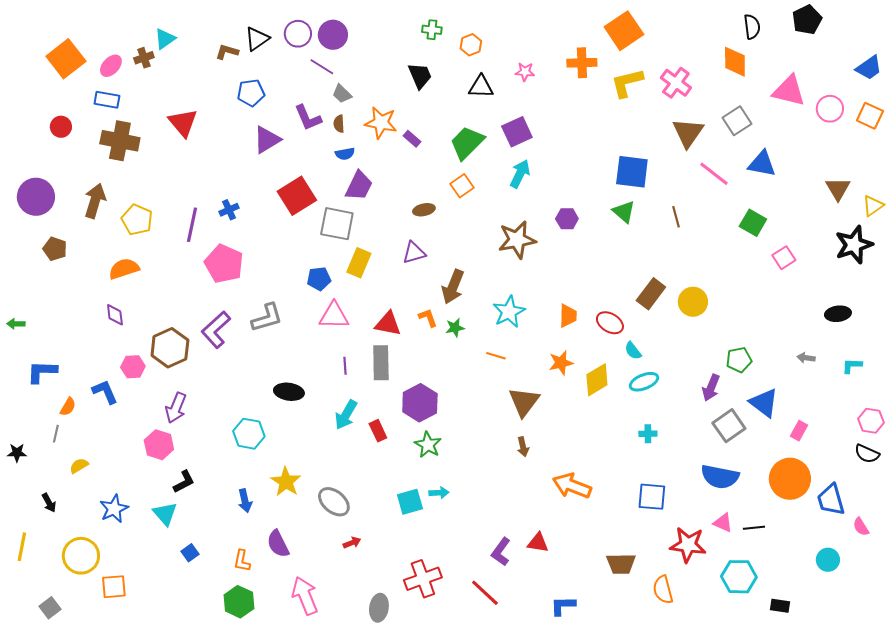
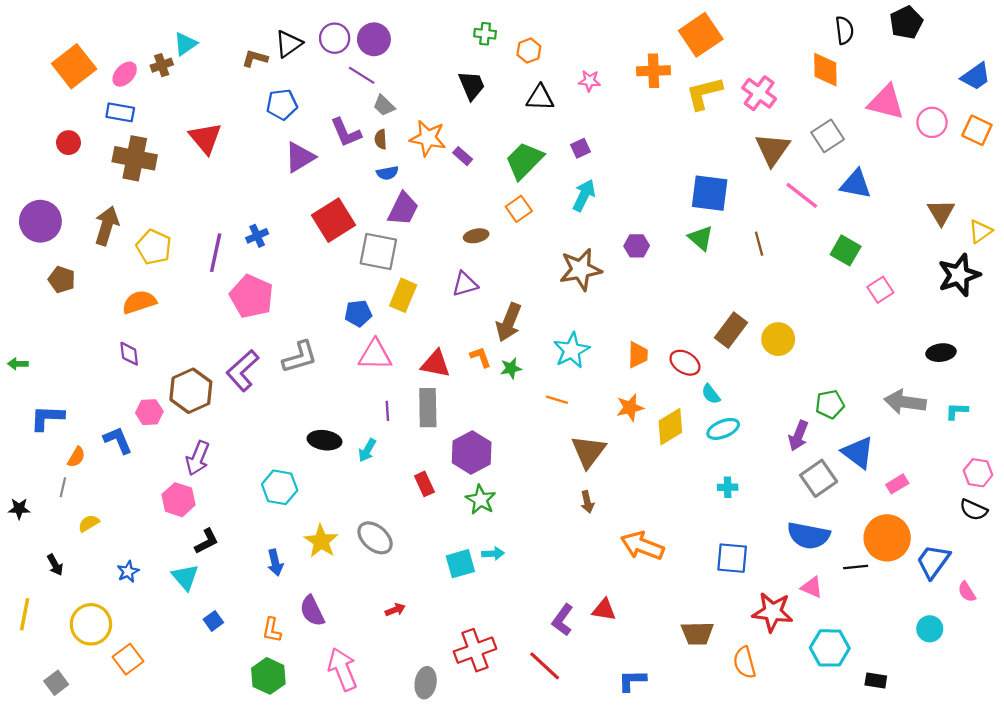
purple square: (517, 132) -> (581, 148), size x0.6
gray arrow: (806, 358) -> (905, 402), size x2.0
cyan arrow: (346, 415) -> (367, 450), moved, size x0.7
pink rectangle: (799, 431) -> (897, 484), turned 30
blue trapezoid: (831, 500) -> (933, 561), turned 52
gray ellipse: (334, 502) -> (375, 538), moved
blue star: (114, 509) -> (128, 572), size x0.7
black line: (754, 528) -> (856, 567), moved
orange square: (114, 587) -> (128, 659), turned -32

